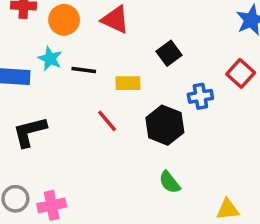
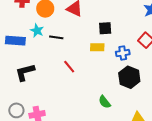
black square: (169, 53) -> (105, 28), turned 32
yellow rectangle: (128, 83) -> (97, 47), moved
black hexagon: (165, 125) -> (129, 77), moved

